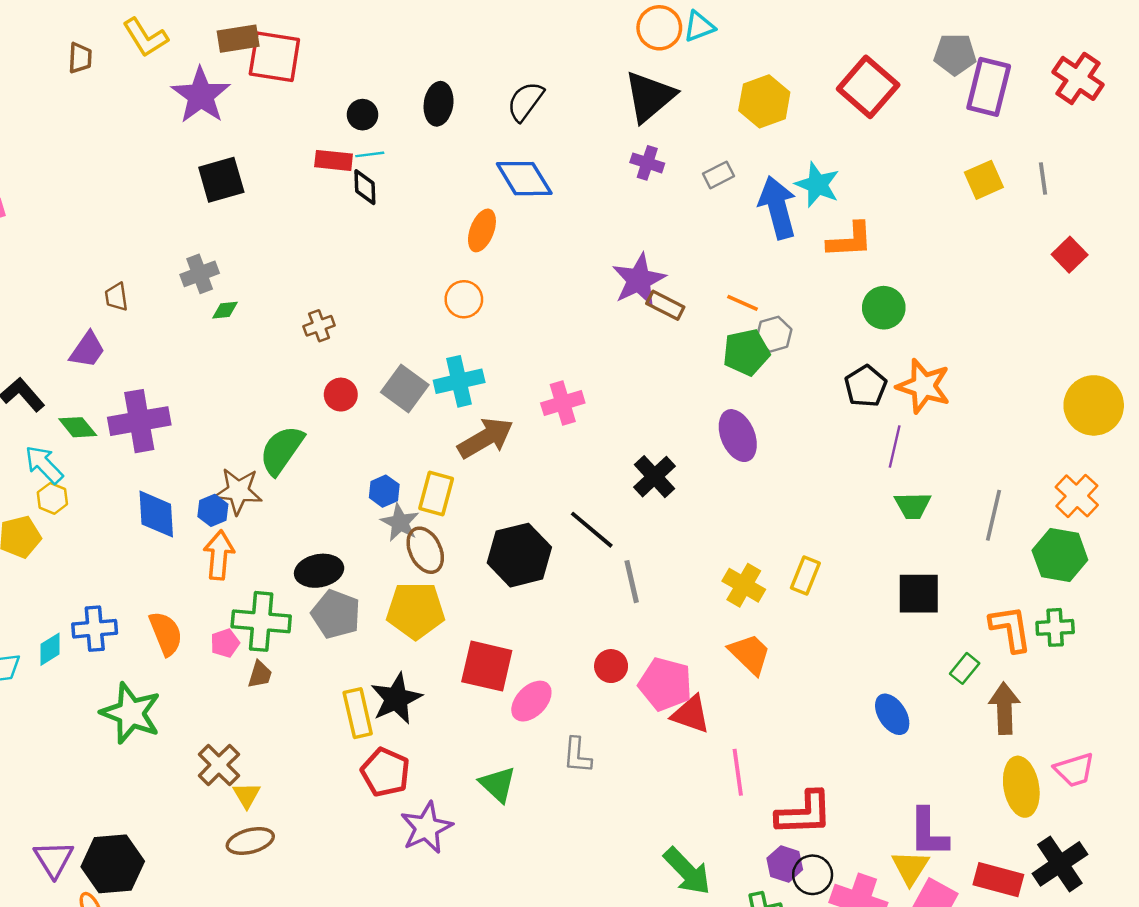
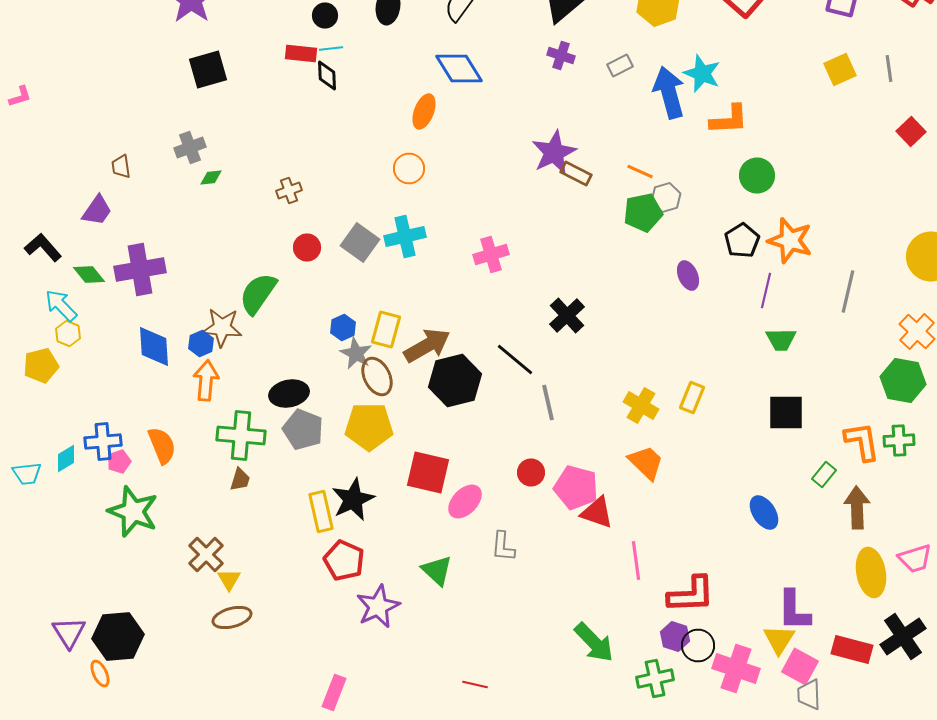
purple ellipse: (738, 436) -> (688, 276), moved, size x0.7
brown arrow: (486, 438) -> (427, 346), moved
gray line: (994, 515) -> (848, 292), moved
pink pentagon: (225, 643) -> (119, 462), moved

